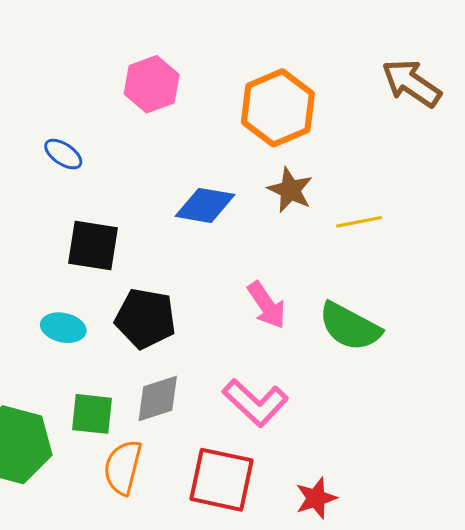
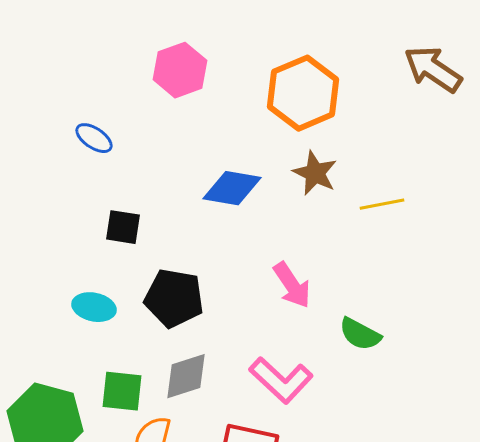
black square: (93, 245) -> (123, 227), size x0.7
green semicircle: (350, 327) -> (360, 334), moved, size x0.7

